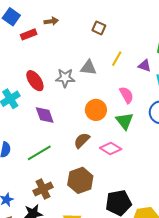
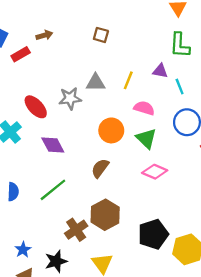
yellow line: (117, 59) -> (128, 80), moved
pink semicircle: (126, 95) -> (144, 108), turned -36
pink diamond: (111, 148) -> (155, 172), moved
brown cross: (43, 189) -> (76, 230), moved

